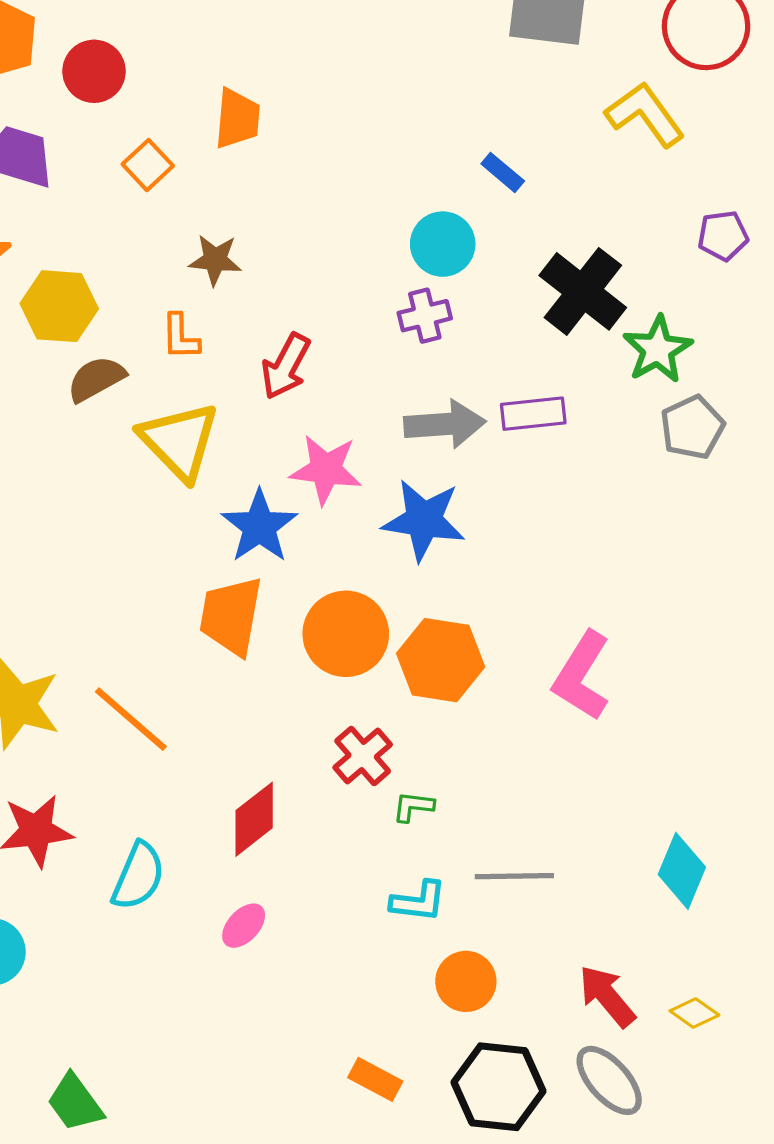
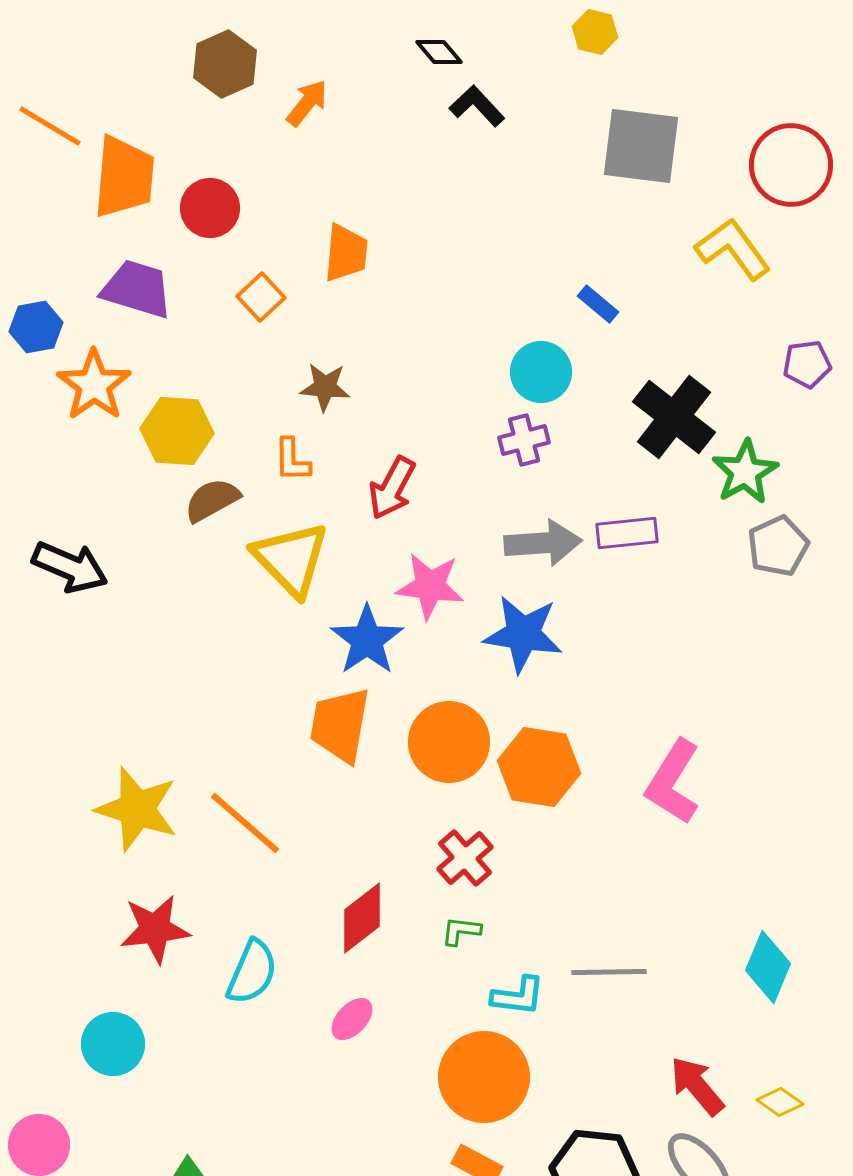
green L-shape: (413, 807) -> (461, 931), moved
orange circle: (466, 981) -> (484, 1077), moved, size x1.6

